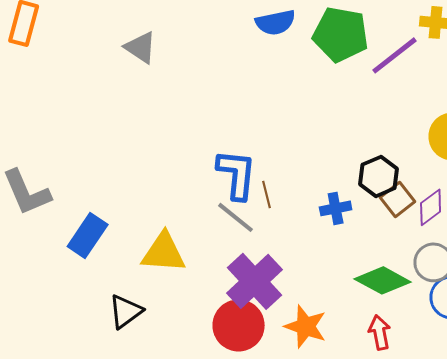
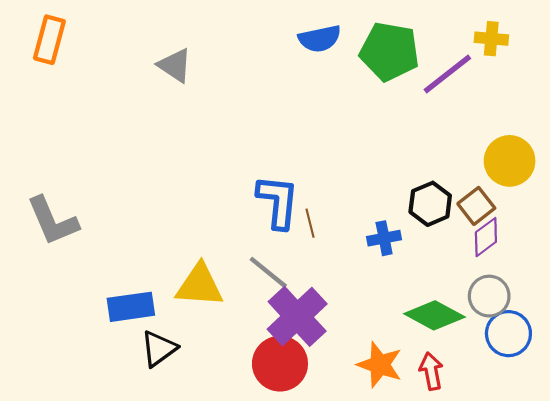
brown square: (398, 199) -> (476, 206), moved
gray line: (236, 217) -> (268, 272), moved
blue rectangle: (88, 235) -> (131, 307), moved, turned 48
orange star: (306, 326) -> (380, 365), moved

